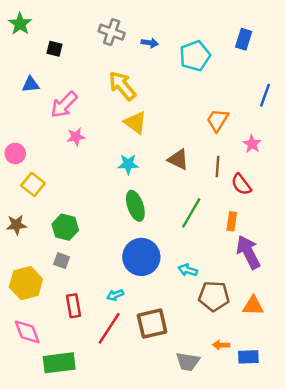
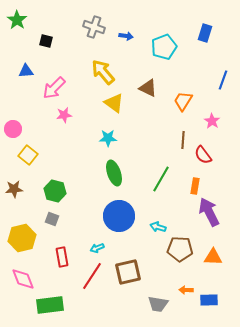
brown triangle: (178, 159) -> (148, 88), moved

